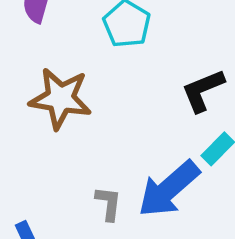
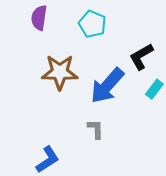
blue arrow: (169, 189) -> (107, 86), moved

